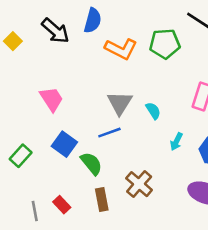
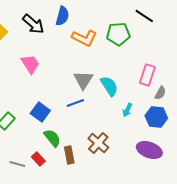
pink trapezoid: (51, 99) -> (30, 64), moved
cyan semicircle: (153, 111) -> (109, 86), size x1.5
green semicircle: (91, 163) -> (52, 138), moved
gray line: (35, 211) -> (17, 164), turned -63

